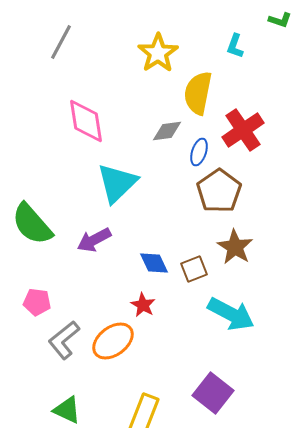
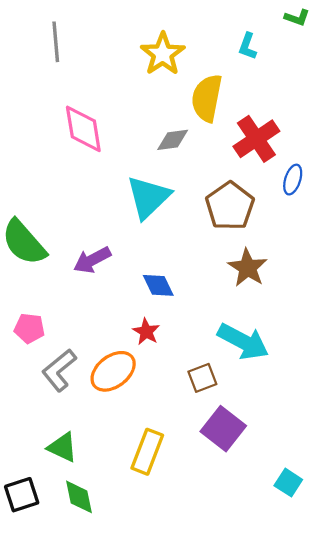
gray line: (61, 42) -> (56, 42), turned -33
blue ellipse: (199, 152) -> (293, 180), moved
cyan triangle: (117, 183) -> (148, 197), moved
brown square: (194, 269) -> (202, 378), moved

